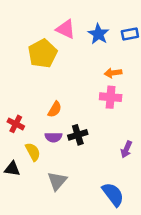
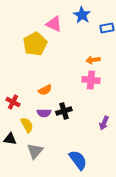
blue star: (98, 34) -> (82, 15), moved
orange semicircle: (55, 109) -> (45, 90), turned 32
gray triangle: (57, 181) -> (35, 151), moved
blue semicircle: (113, 194) -> (78, 160), moved

